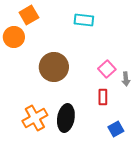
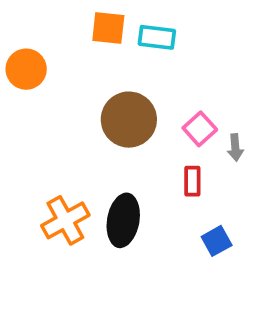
orange square: (29, 15) -> (108, 28), moved, turned 36
brown circle: (54, 67) -> (129, 120), moved

